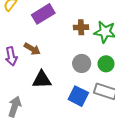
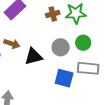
black triangle: (42, 80) -> (33, 56), moved

